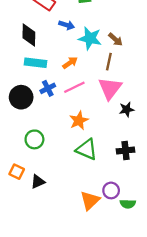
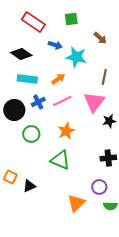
black diamond: (29, 35) -> (21, 54), turned -55
brown arrow: (116, 39) -> (100, 38), moved
brown line: (109, 62) -> (104, 77), moved
green circle: (34, 139) -> (31, 134), moved
green triangle: (87, 149) -> (60, 160), moved
purple circle: (111, 190) -> (99, 187), moved

